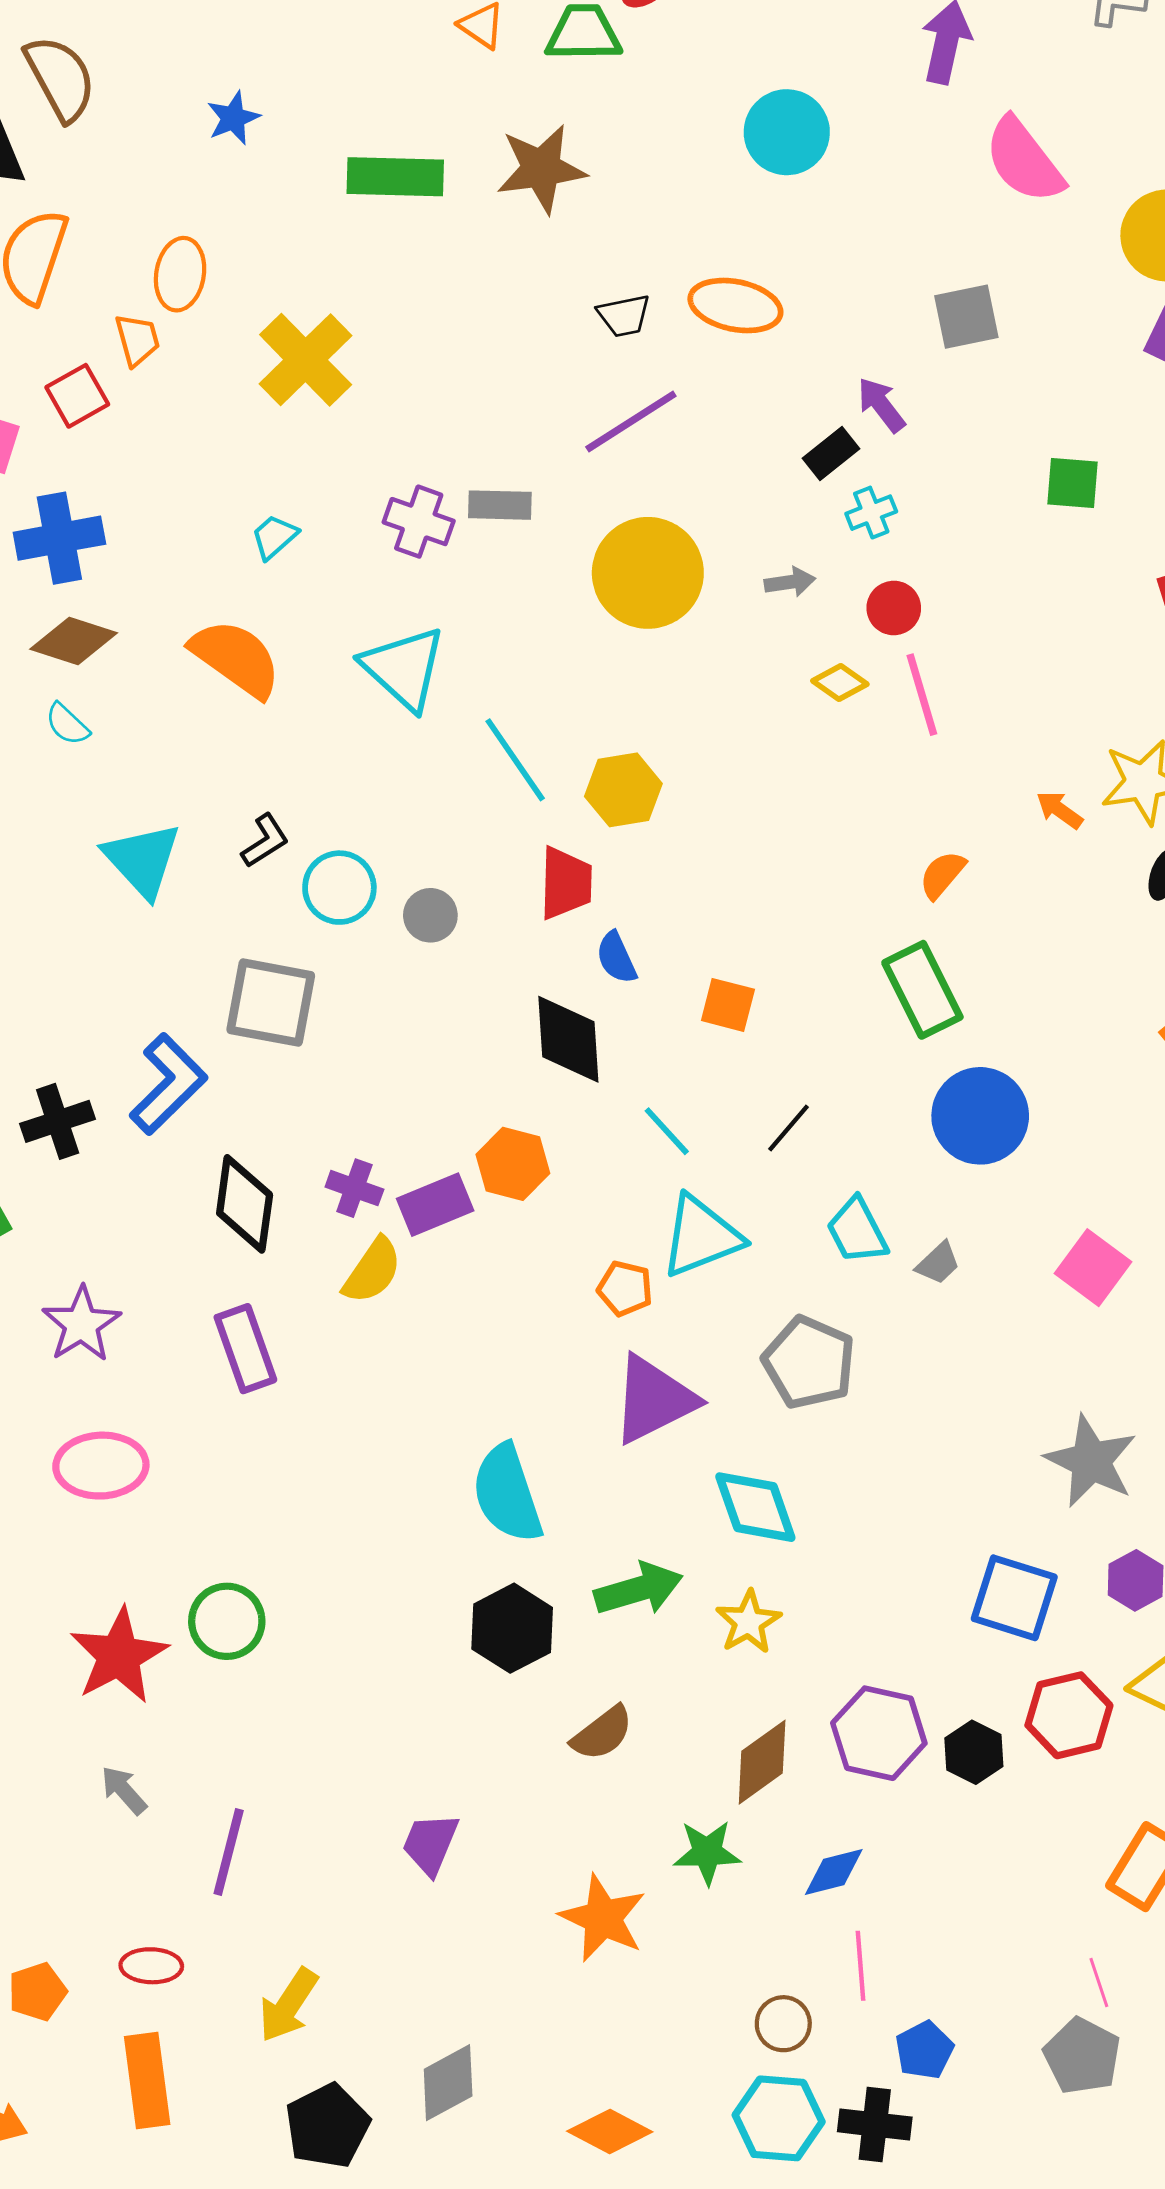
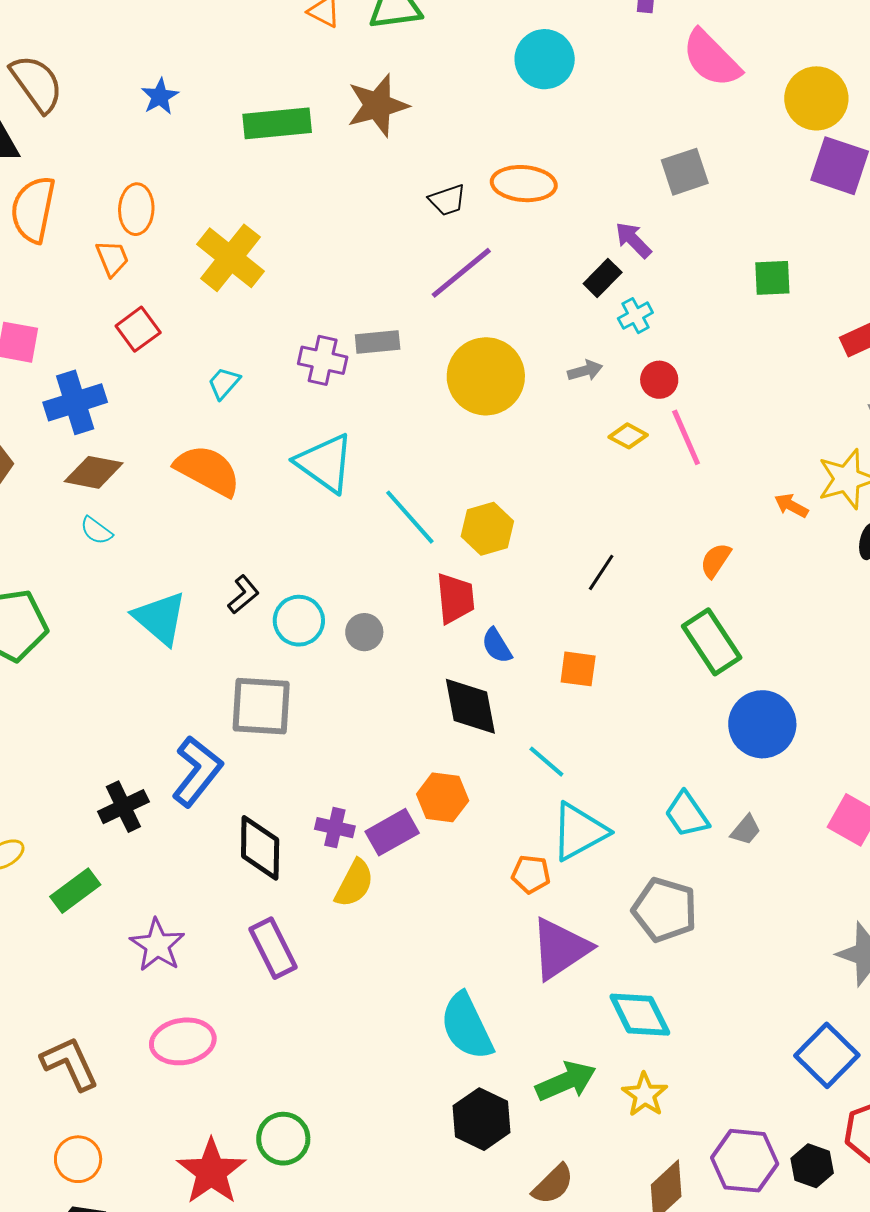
red square: (77, 396) -> (138, 329), moved
black line: (788, 1128) -> (601, 572), moved
blue square: (1014, 1598) -> (827, 1055), turned 34

